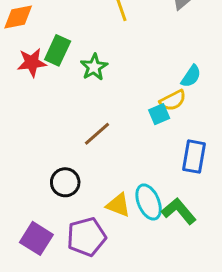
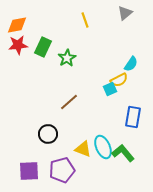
red star: (32, 63) -> (18, 45), moved
purple square: (36, 238) -> (29, 171), turned -35

